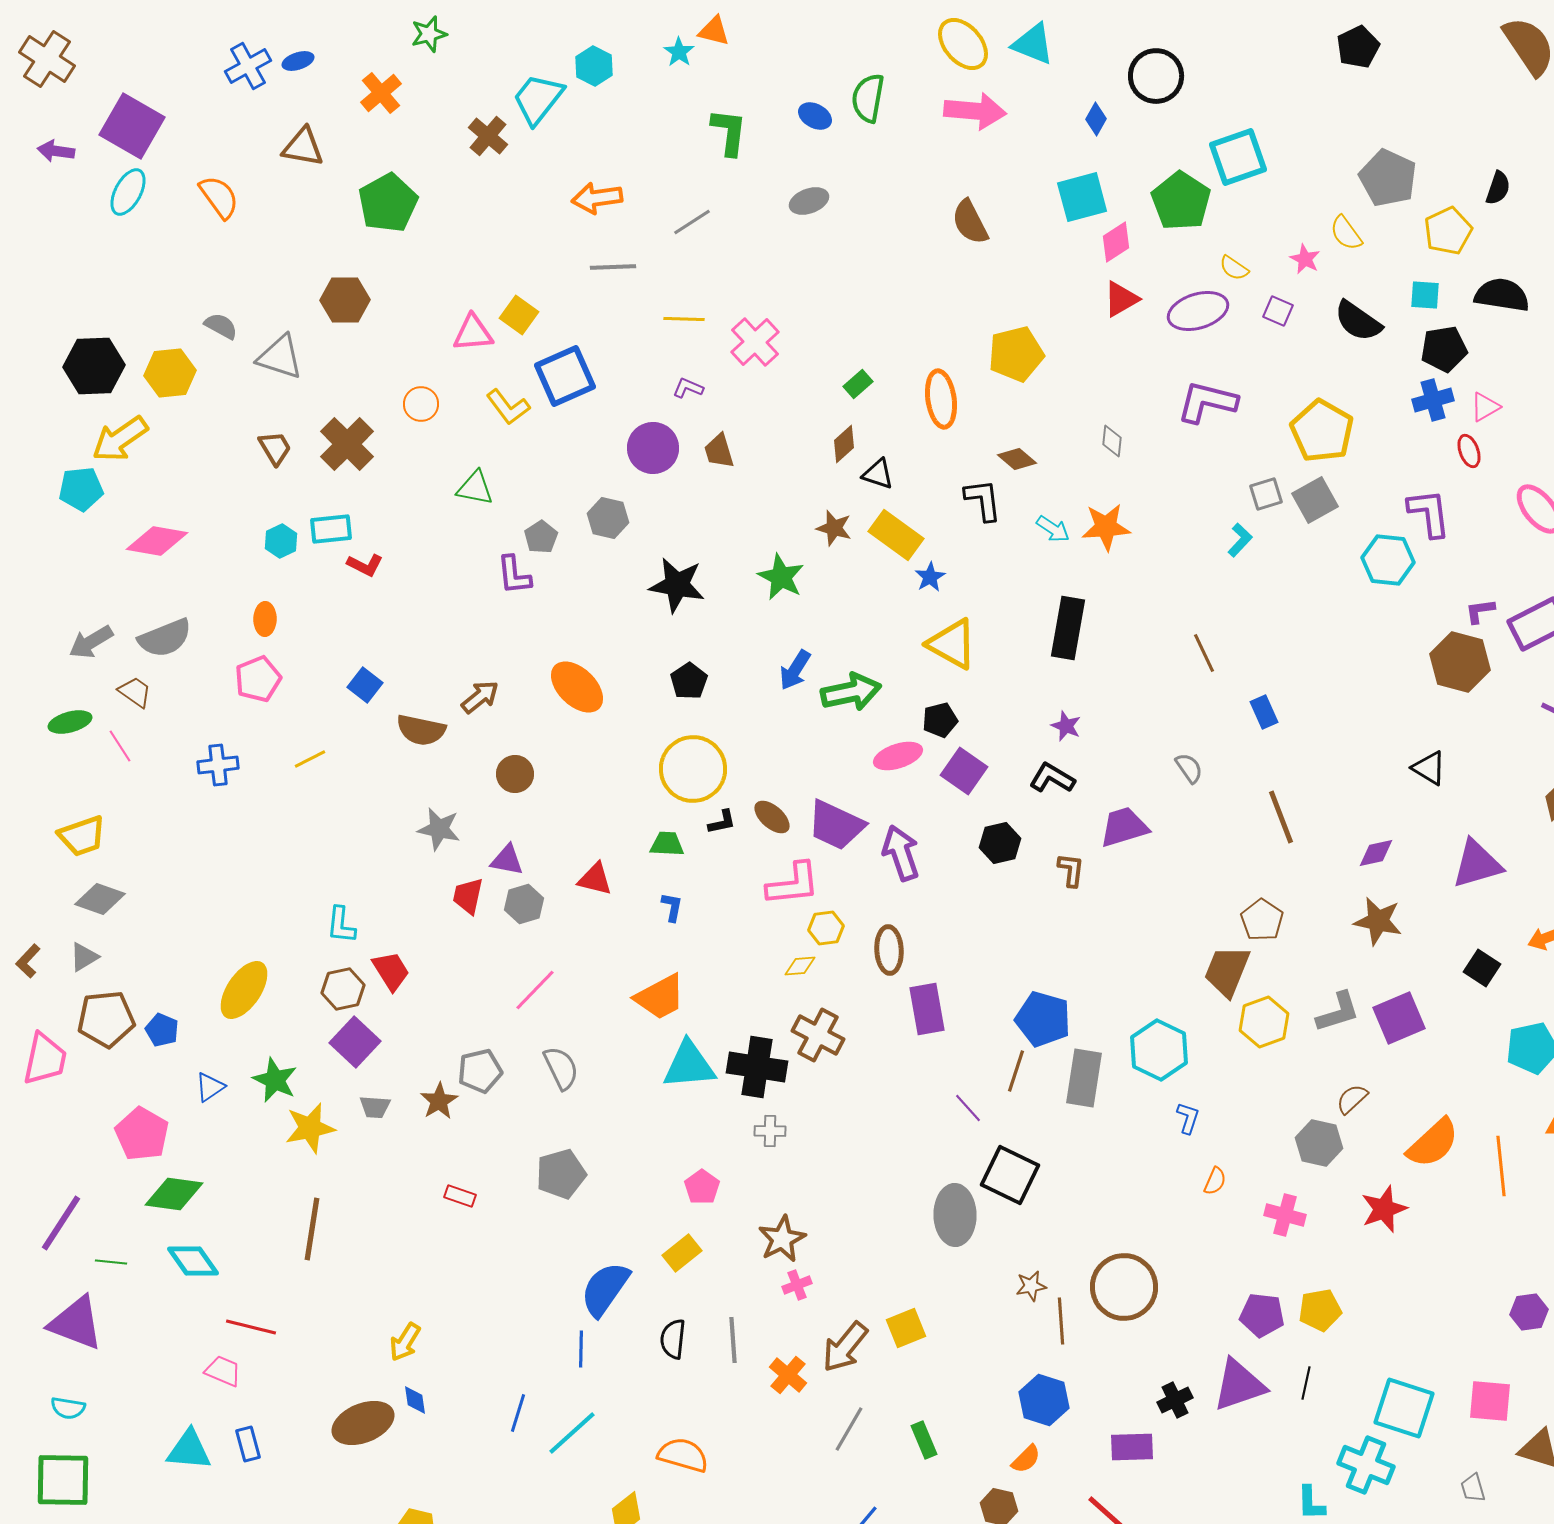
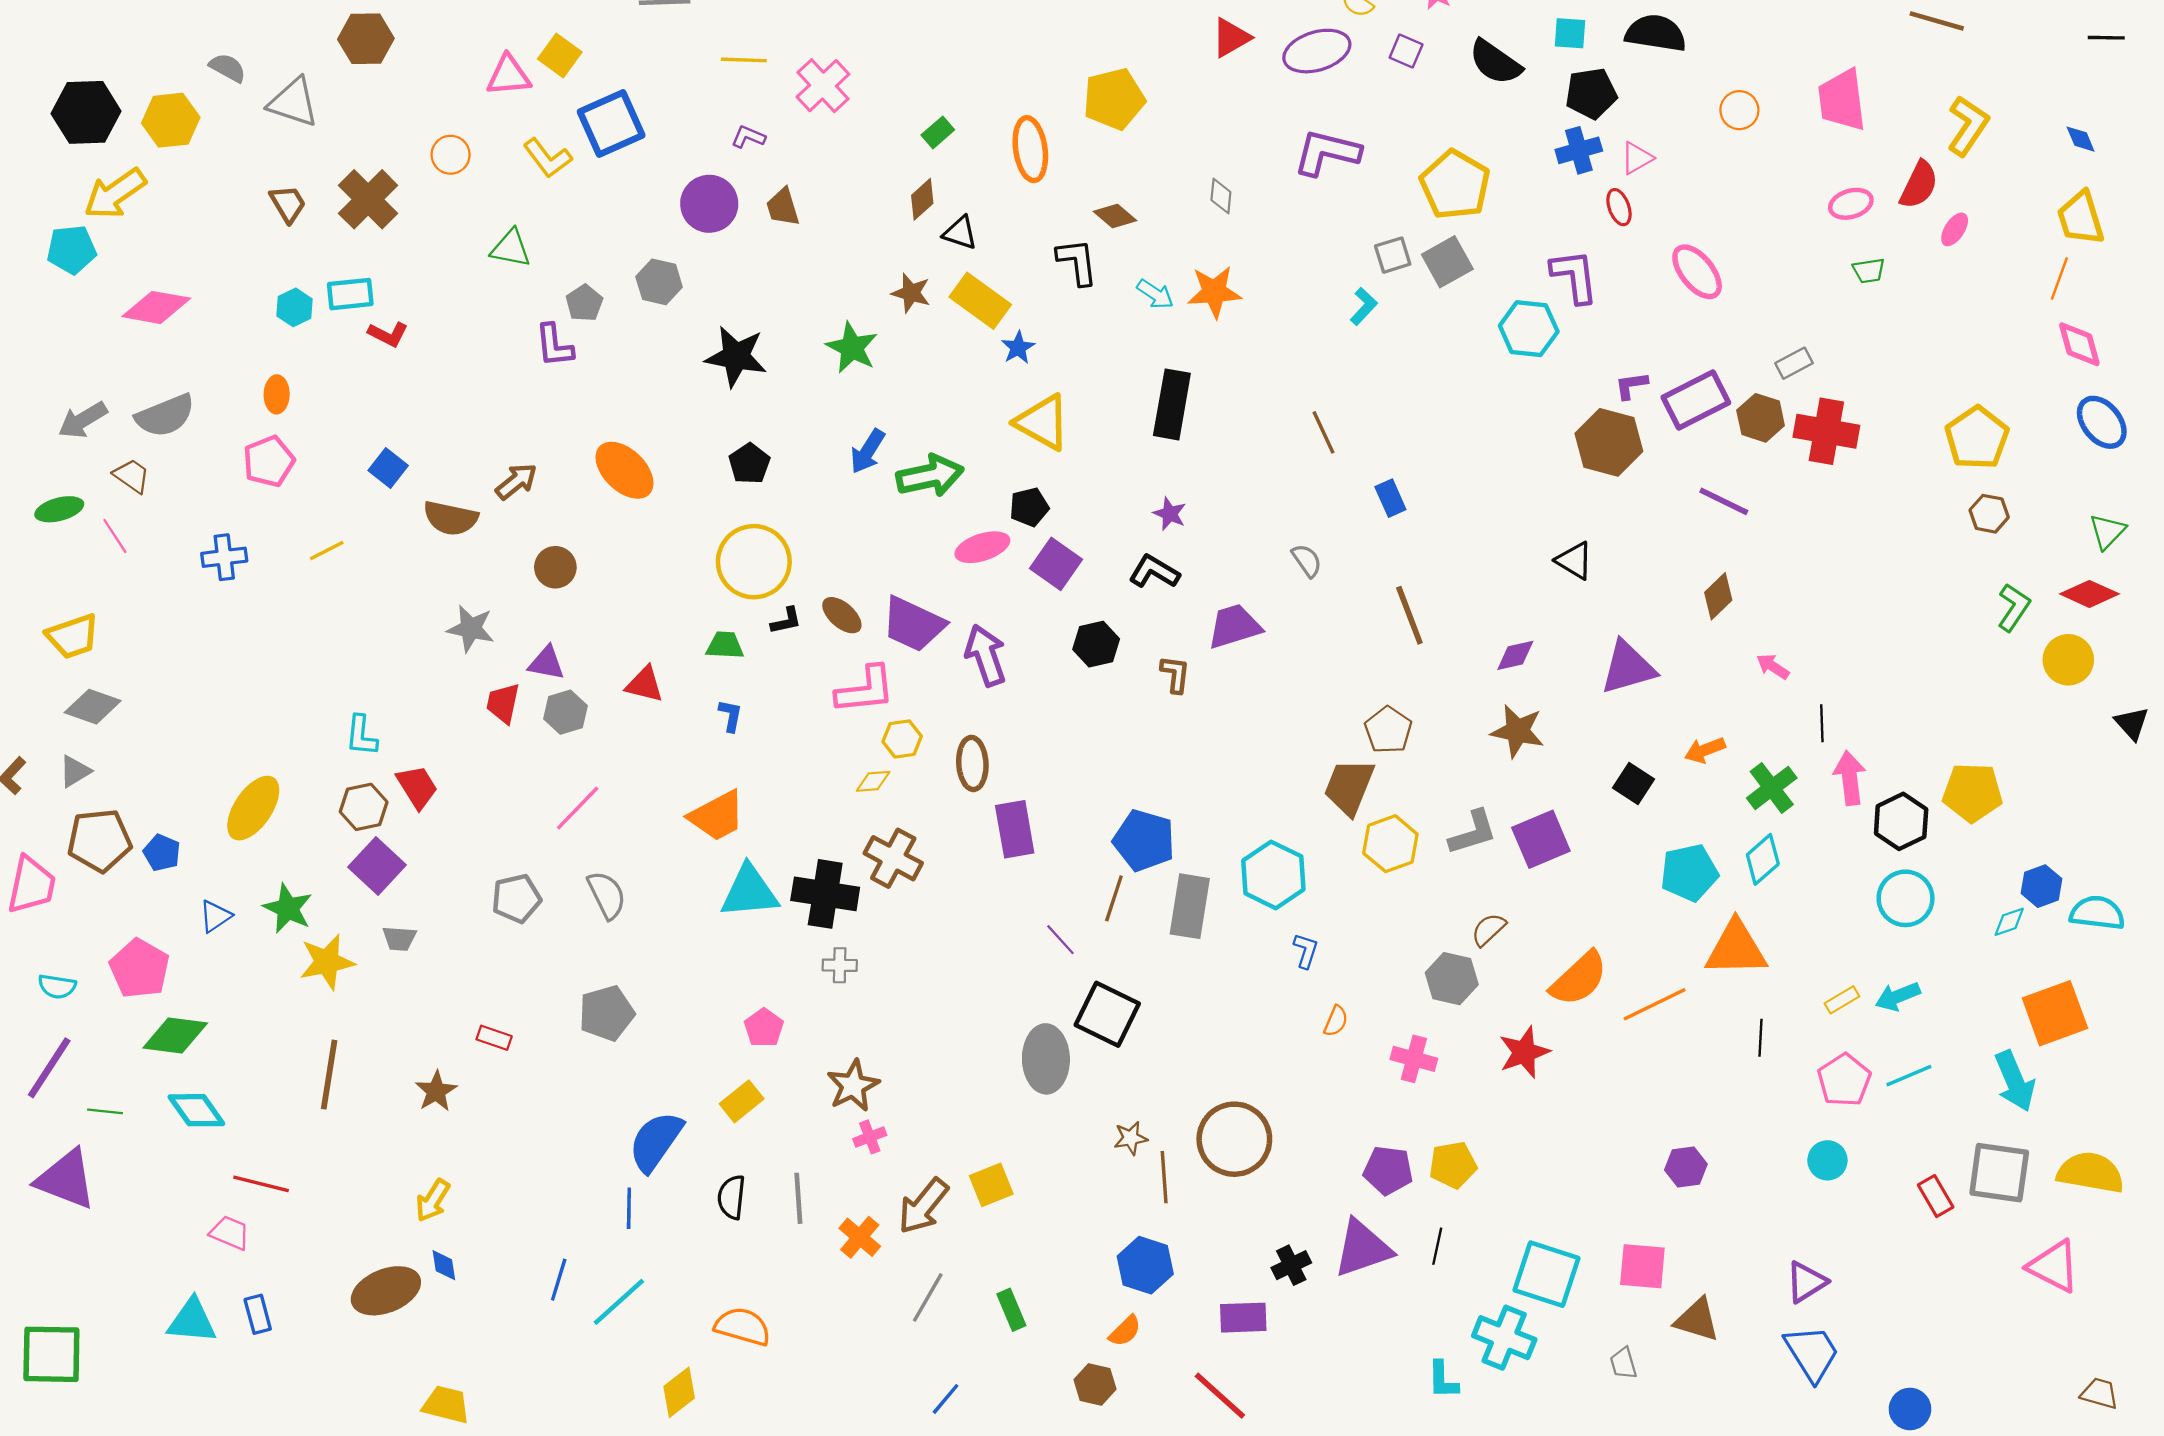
brown star: (439, 1101) -> (436, 1091), moved
orange line: (1501, 1166) -> (1655, 1004), turned 70
cyan semicircle: (68, 1408) -> (57, 986), moved

